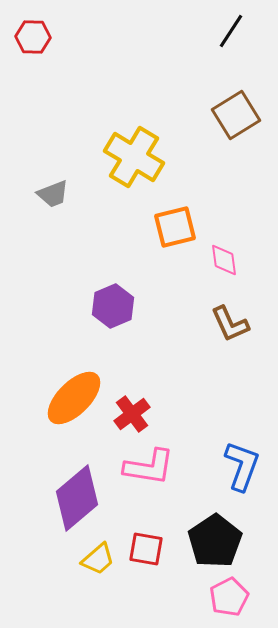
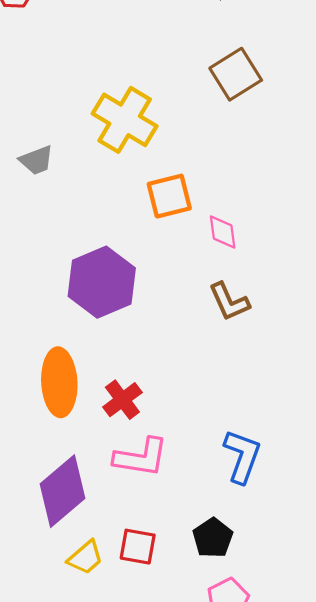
purple hexagon: (113, 306) -> (102, 282), size x1.5
orange ellipse: (74, 398) -> (59, 382), turned -48
black pentagon: (215, 541) -> (213, 538), size x0.7

